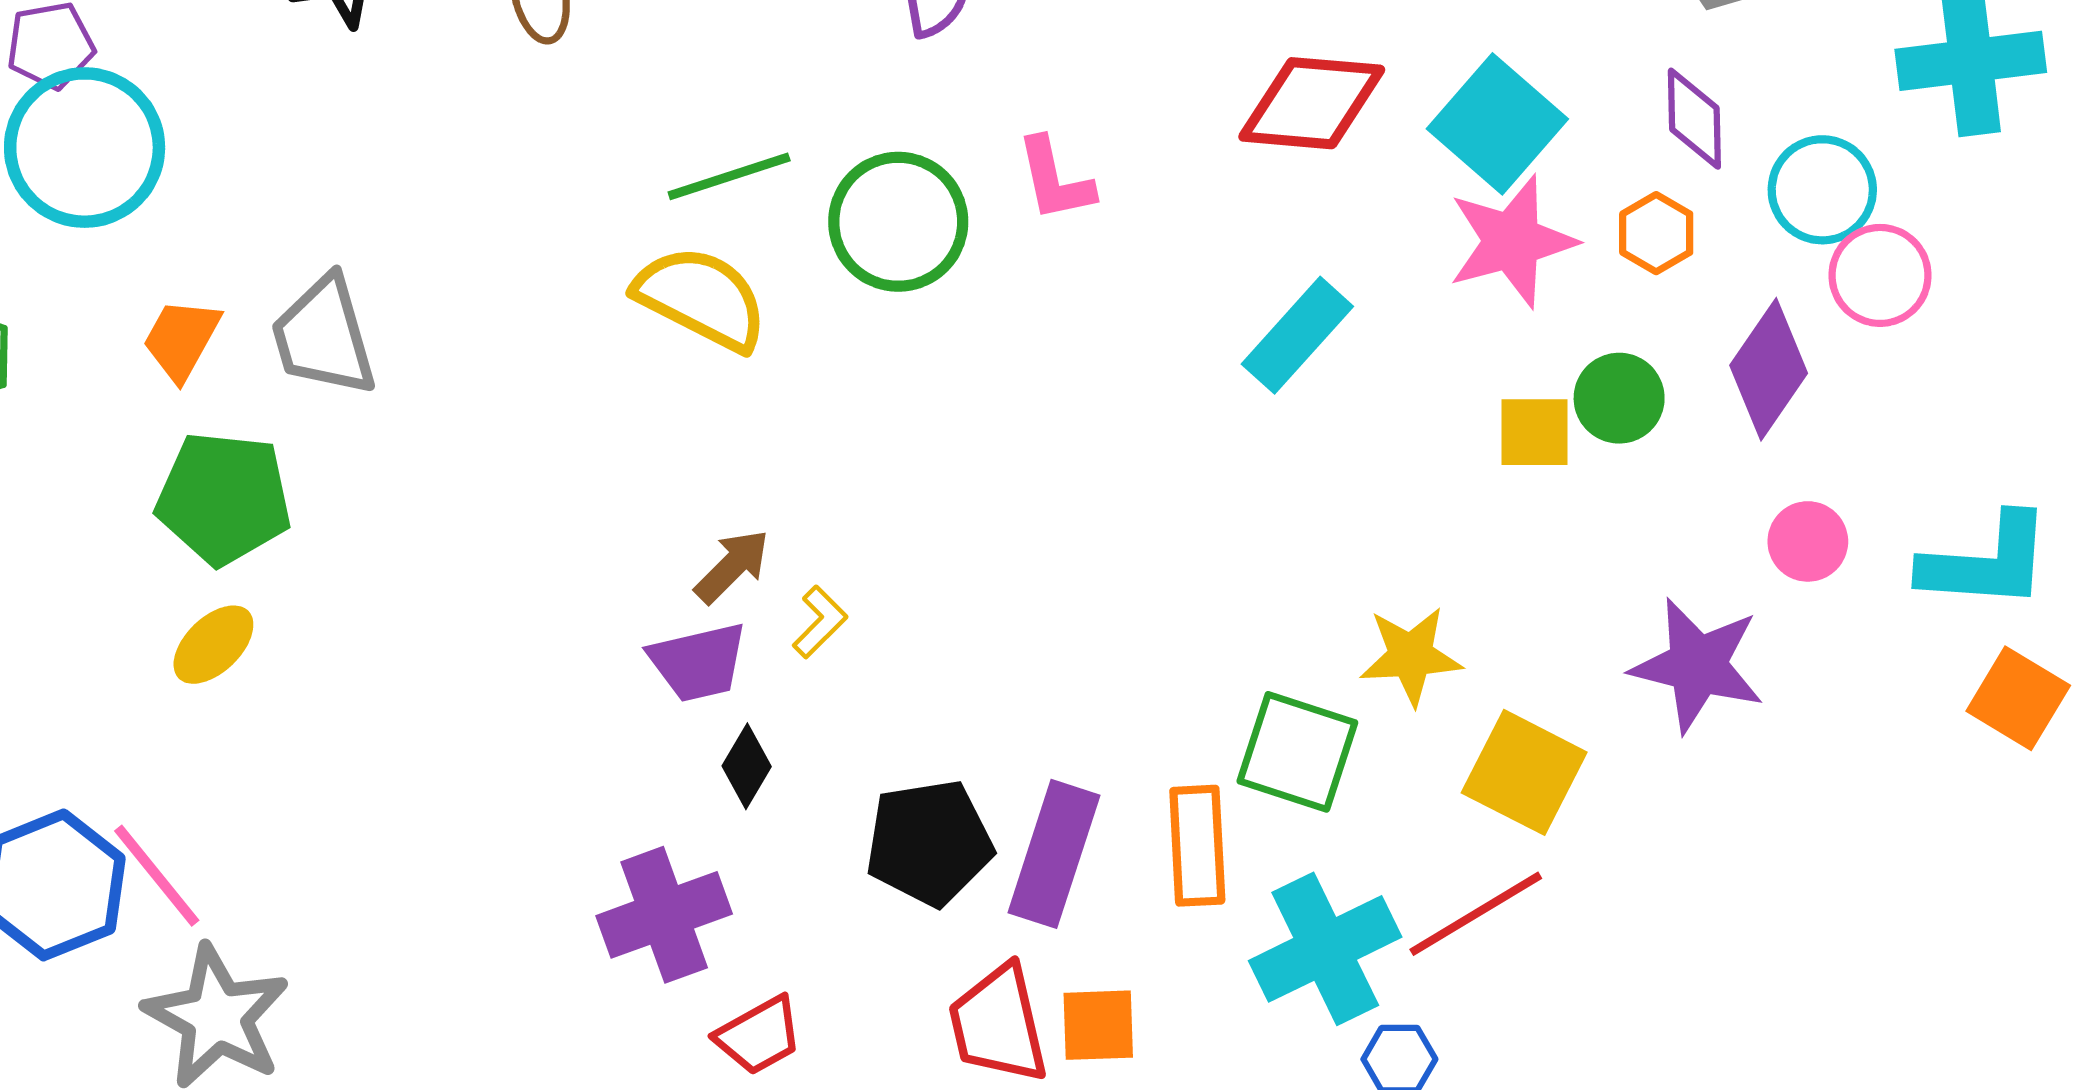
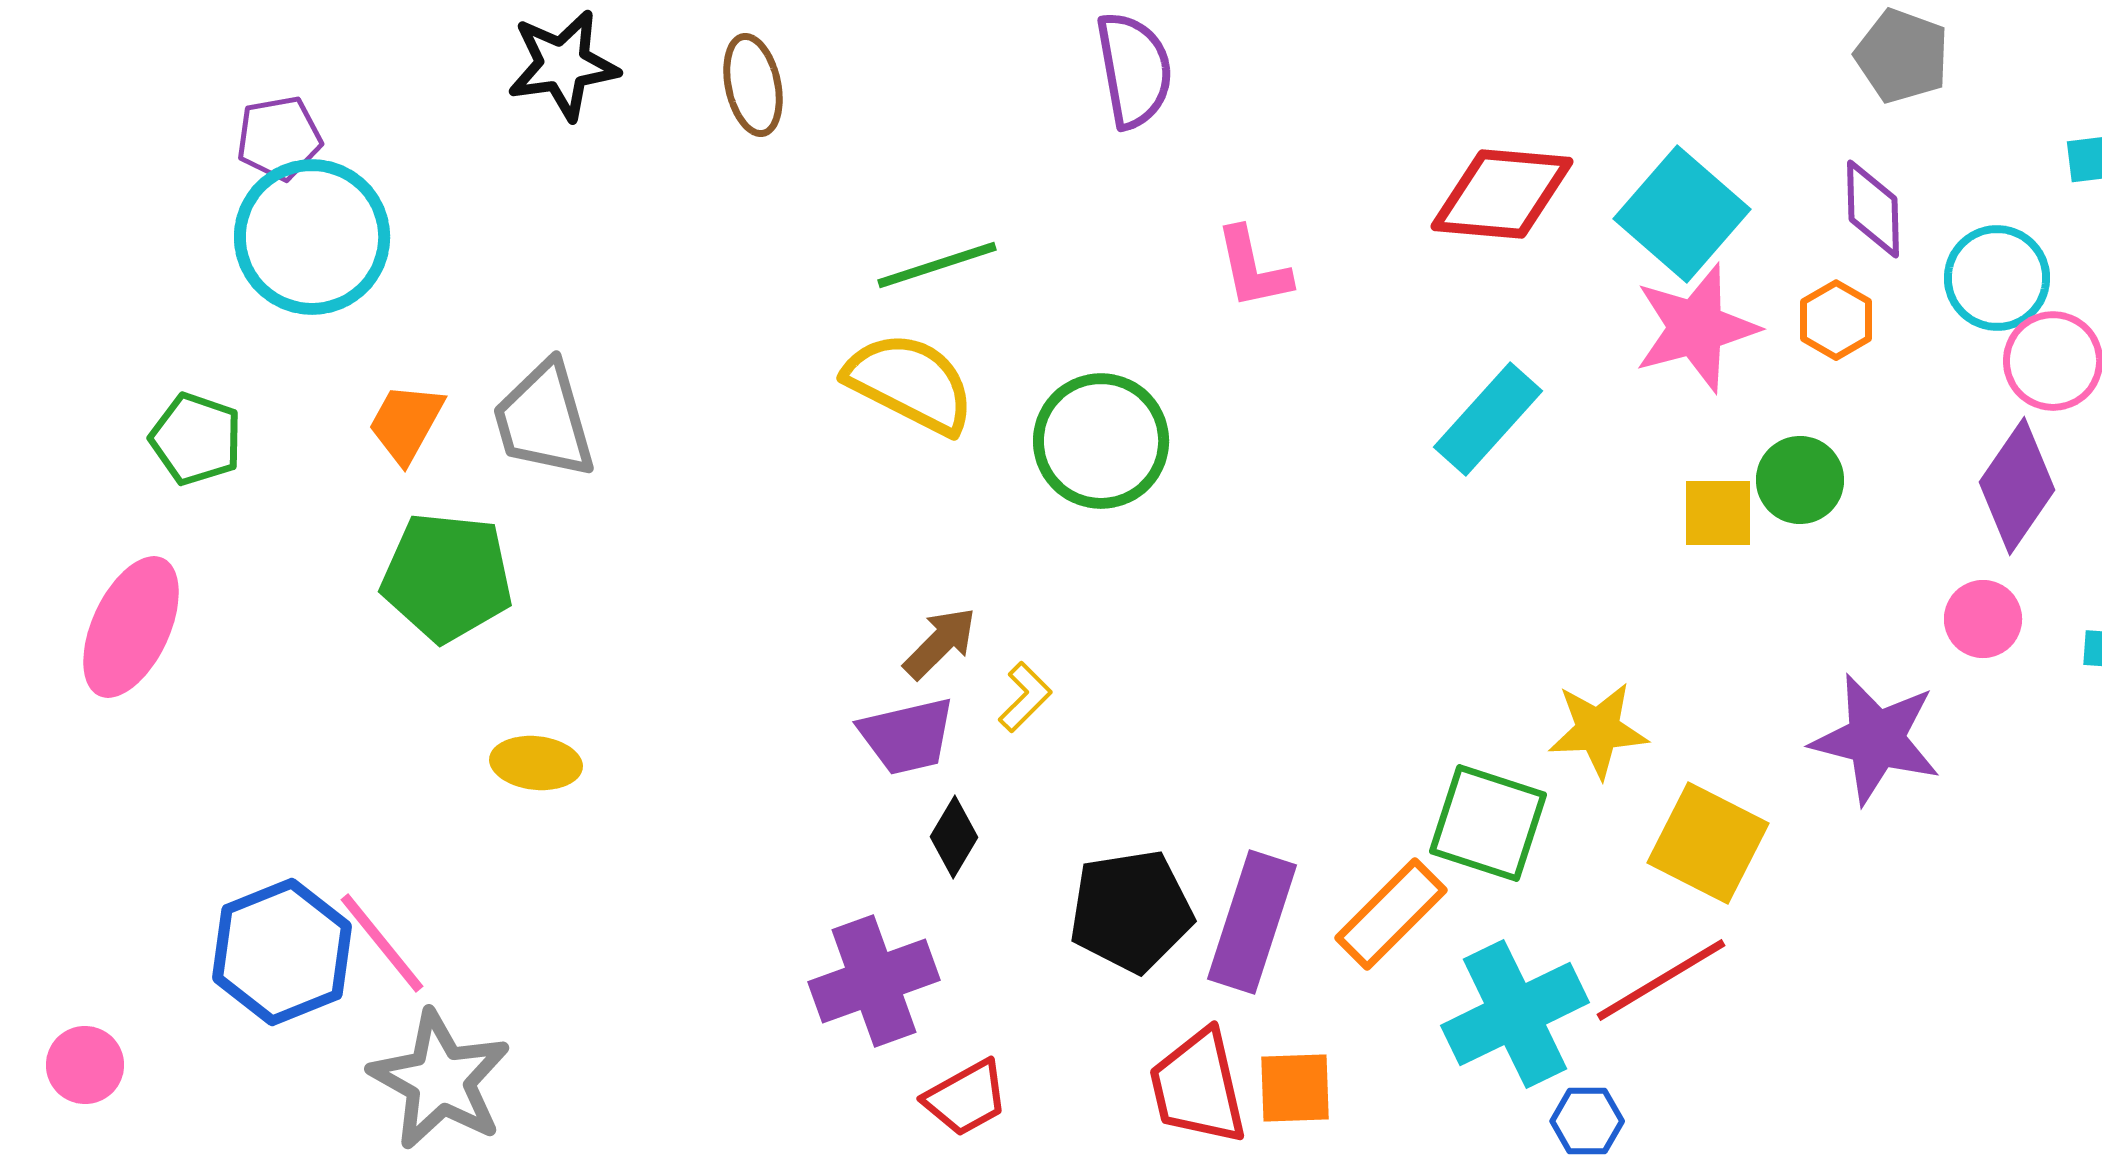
green circle: (898, 222) -> (1101, 441), moved
purple diamond: (1769, 369) -> (2017, 486), moved
yellow ellipse: (213, 645) -> (536, 763), moved, turned 50
orange rectangle: (1197, 846) -> (1391, 914), turned 48

